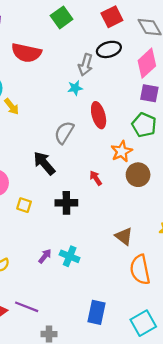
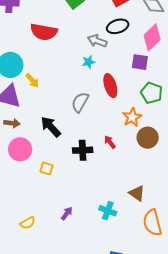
gray arrow: (86, 65) -> (97, 41), turned 96
purple square: (149, 93) -> (140, 62), moved
black arrow: (44, 163) -> (51, 127), moved
black cross: (66, 203) -> (83, 150), moved
cyan cross: (70, 256) -> (108, 211), moved

